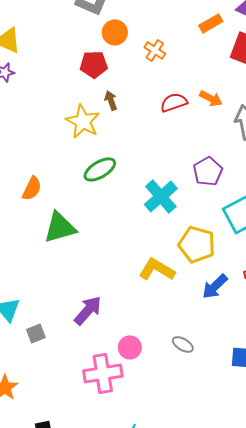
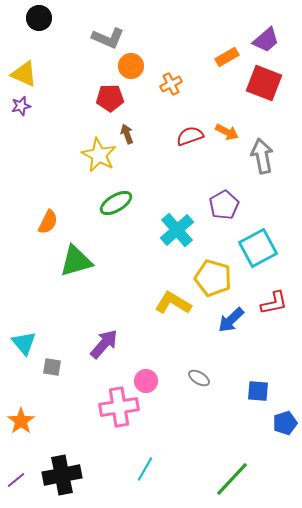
orange cross: (155, 50) -> (171, 84), turned 30
gray square: (36, 333) -> (52, 367), turned 30

